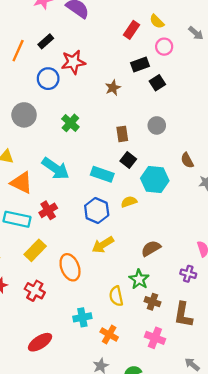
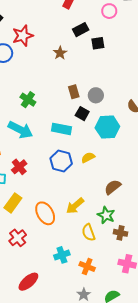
pink circle: (164, 47) -> (109, 11), moved
black square: (157, 83) -> (98, 43), turned 32
green cross: (70, 123) -> (28, 100), moved
gray circle: (157, 125) -> (96, 95), moved
yellow semicircle: (129, 202) -> (88, 157), moved
yellow arrow: (103, 245) -> (75, 206), moved
red cross: (35, 291) -> (18, 238), turned 30

